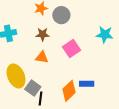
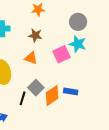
gray circle: (61, 15) -> (78, 22), moved
cyan star: (105, 35) -> (78, 44), moved
gray square: (33, 88) -> (36, 88), moved

